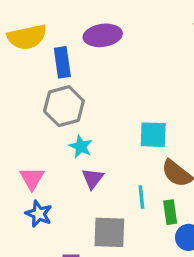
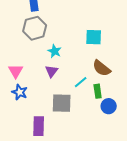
cyan square: (153, 135) -> (94, 37), moved
cyan star: (81, 146) -> (55, 51), moved
cyan line: (141, 197) -> (81, 82), turned 56

